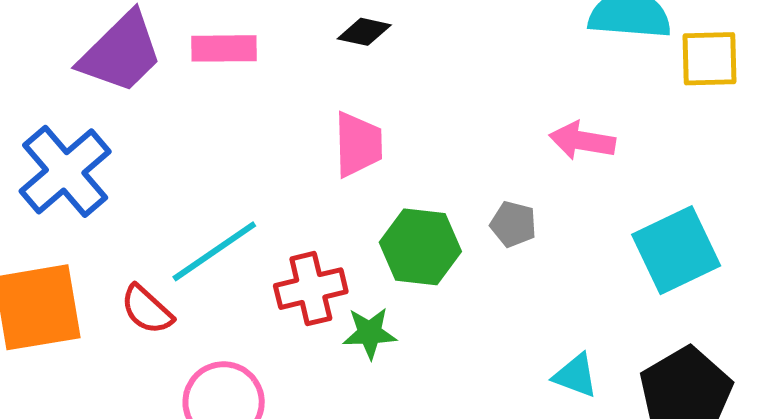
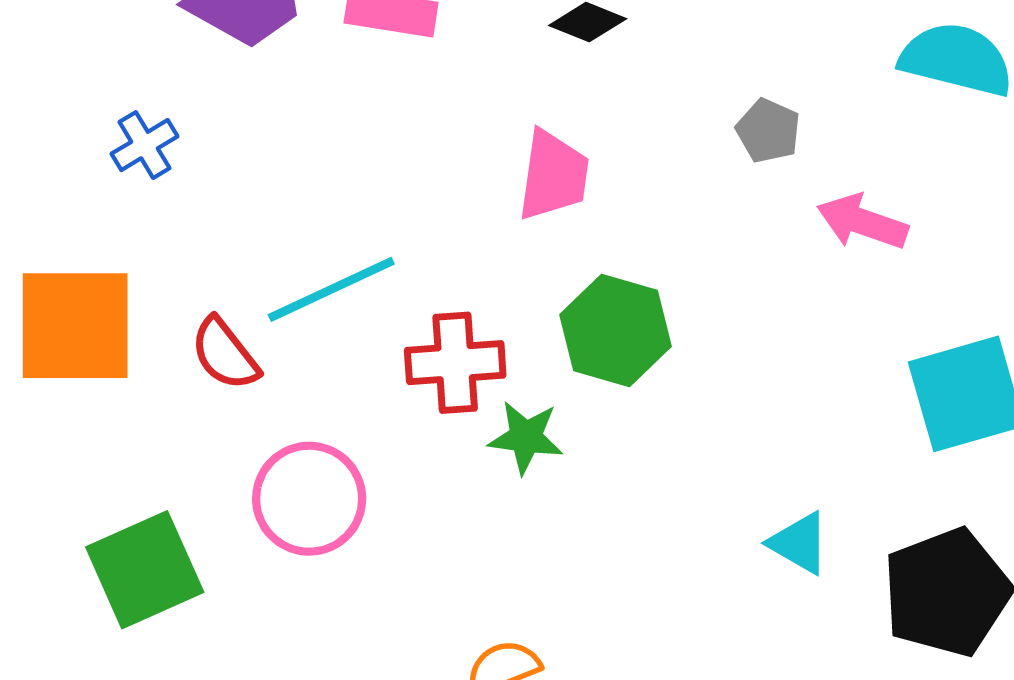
blue cross: (65, 171) -> (145, 145), size x0.5
gray pentagon: (513, 224) -> (768, 131), moved

